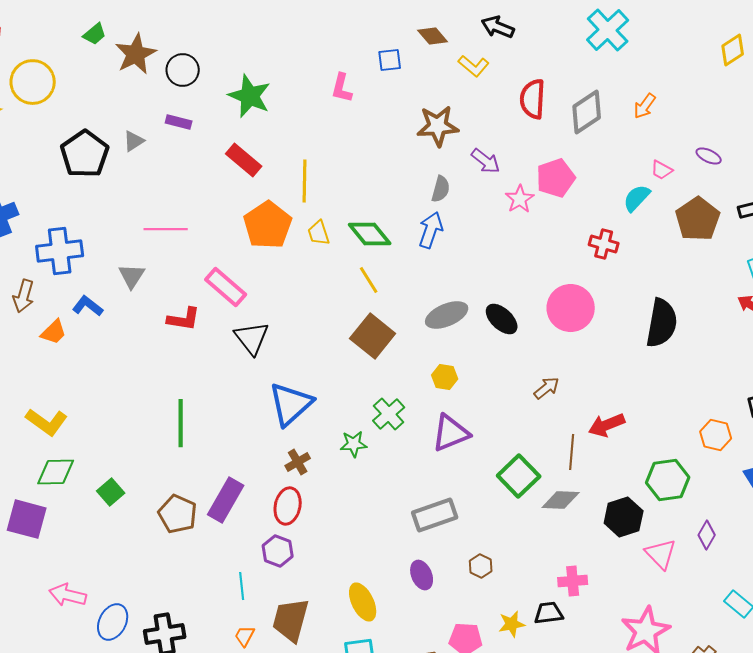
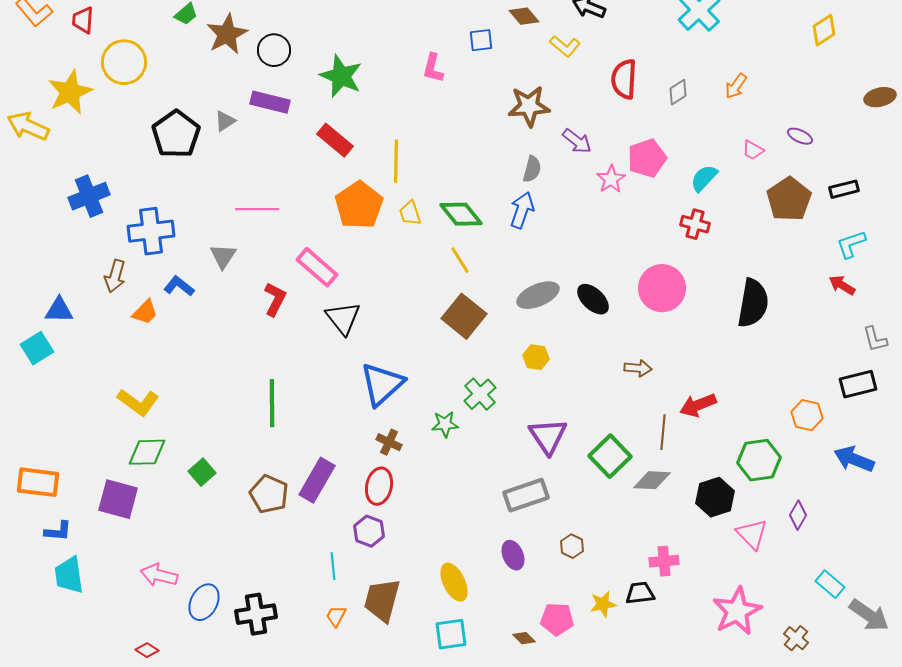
gray diamond: (587, 112) -> (678, 92), size x0.6
purple rectangle: (179, 122) -> (270, 102), size x1.5
cyan semicircle: (637, 198) -> (704, 178), moved
red L-shape: (184, 319) -> (275, 299), turned -72
brown arrow: (547, 388) -> (638, 368), turned 44
purple triangle: (451, 433) -> (548, 436), moved, turned -42
brown cross: (298, 462) -> (389, 442), turned -35

